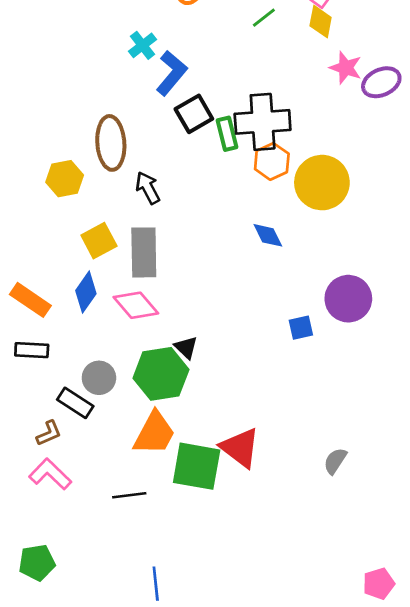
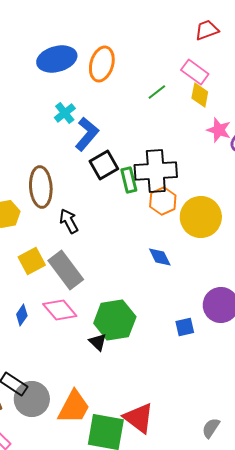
gray rectangle: (144, 252) -> (66, 270), turned -36
blue diamond: (86, 292) -> (22, 315), moved, size x0.7
green hexagon: (161, 374) -> (115, 320), moved
gray circle: (99, 378) -> (32, 399), moved, size x1.4

